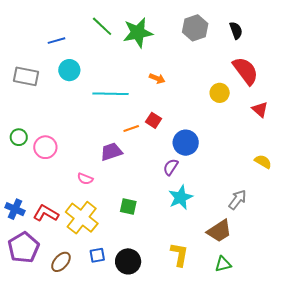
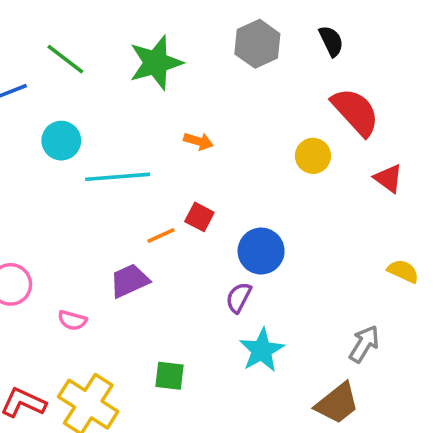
green line: (102, 26) -> (65, 59), moved
cyan circle: (69, 70) -> (61, 141), moved
pink semicircle: (85, 179) -> (72, 320), moved

